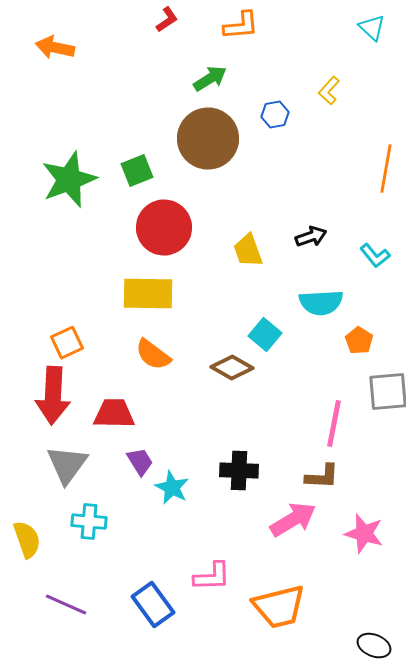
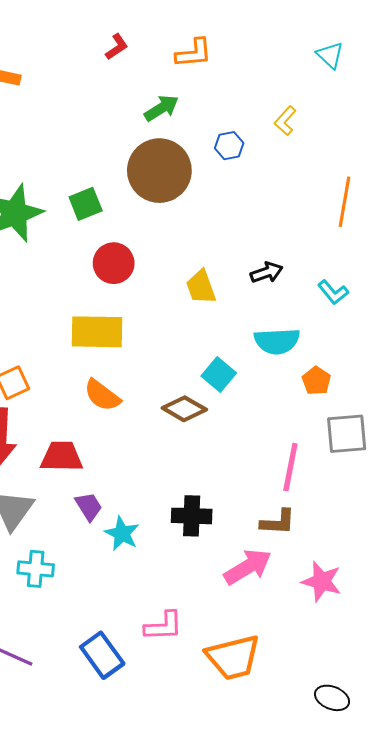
red circle: (164, 228) -> (114, 263), size x0.7

